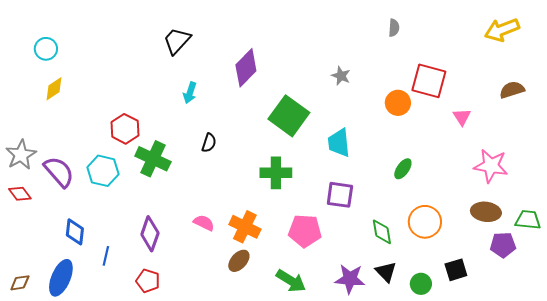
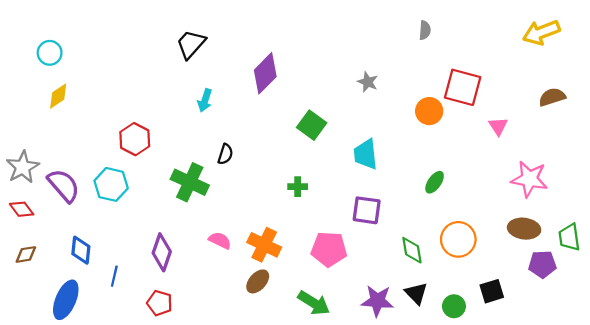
green square: (289, 116) -> (312, 125), size x0.7
green cross: (153, 159) -> (190, 182), moved
green cross: (276, 173) -> (298, 187), size x0.6
green trapezoid: (528, 220) -> (569, 237), turned -104
brown diamond: (20, 283) -> (26, 254), moved

